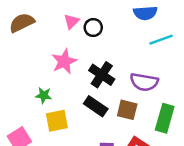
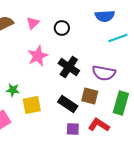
pink triangle: (71, 21) -> (33, 23), moved
green star: (44, 95) -> (13, 90), moved
black rectangle: (96, 106) -> (68, 104), moved

